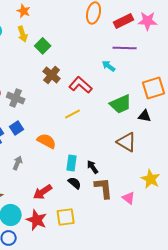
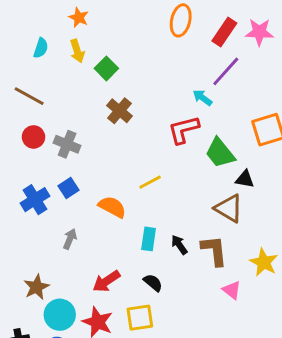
red rectangle: (124, 21) -> (224, 32), turned -30
purple line: (125, 48) -> (226, 71), turned -50
red L-shape: (81, 85) -> (184, 130), moved, turned -55
green trapezoid: (121, 104) -> (220, 153), turned 75
yellow line: (73, 114) -> (150, 182), moved
black triangle: (145, 116) -> (245, 179), moved
black semicircle: (75, 183) -> (153, 283), moved
brown L-shape: (104, 188) -> (214, 251), moved

